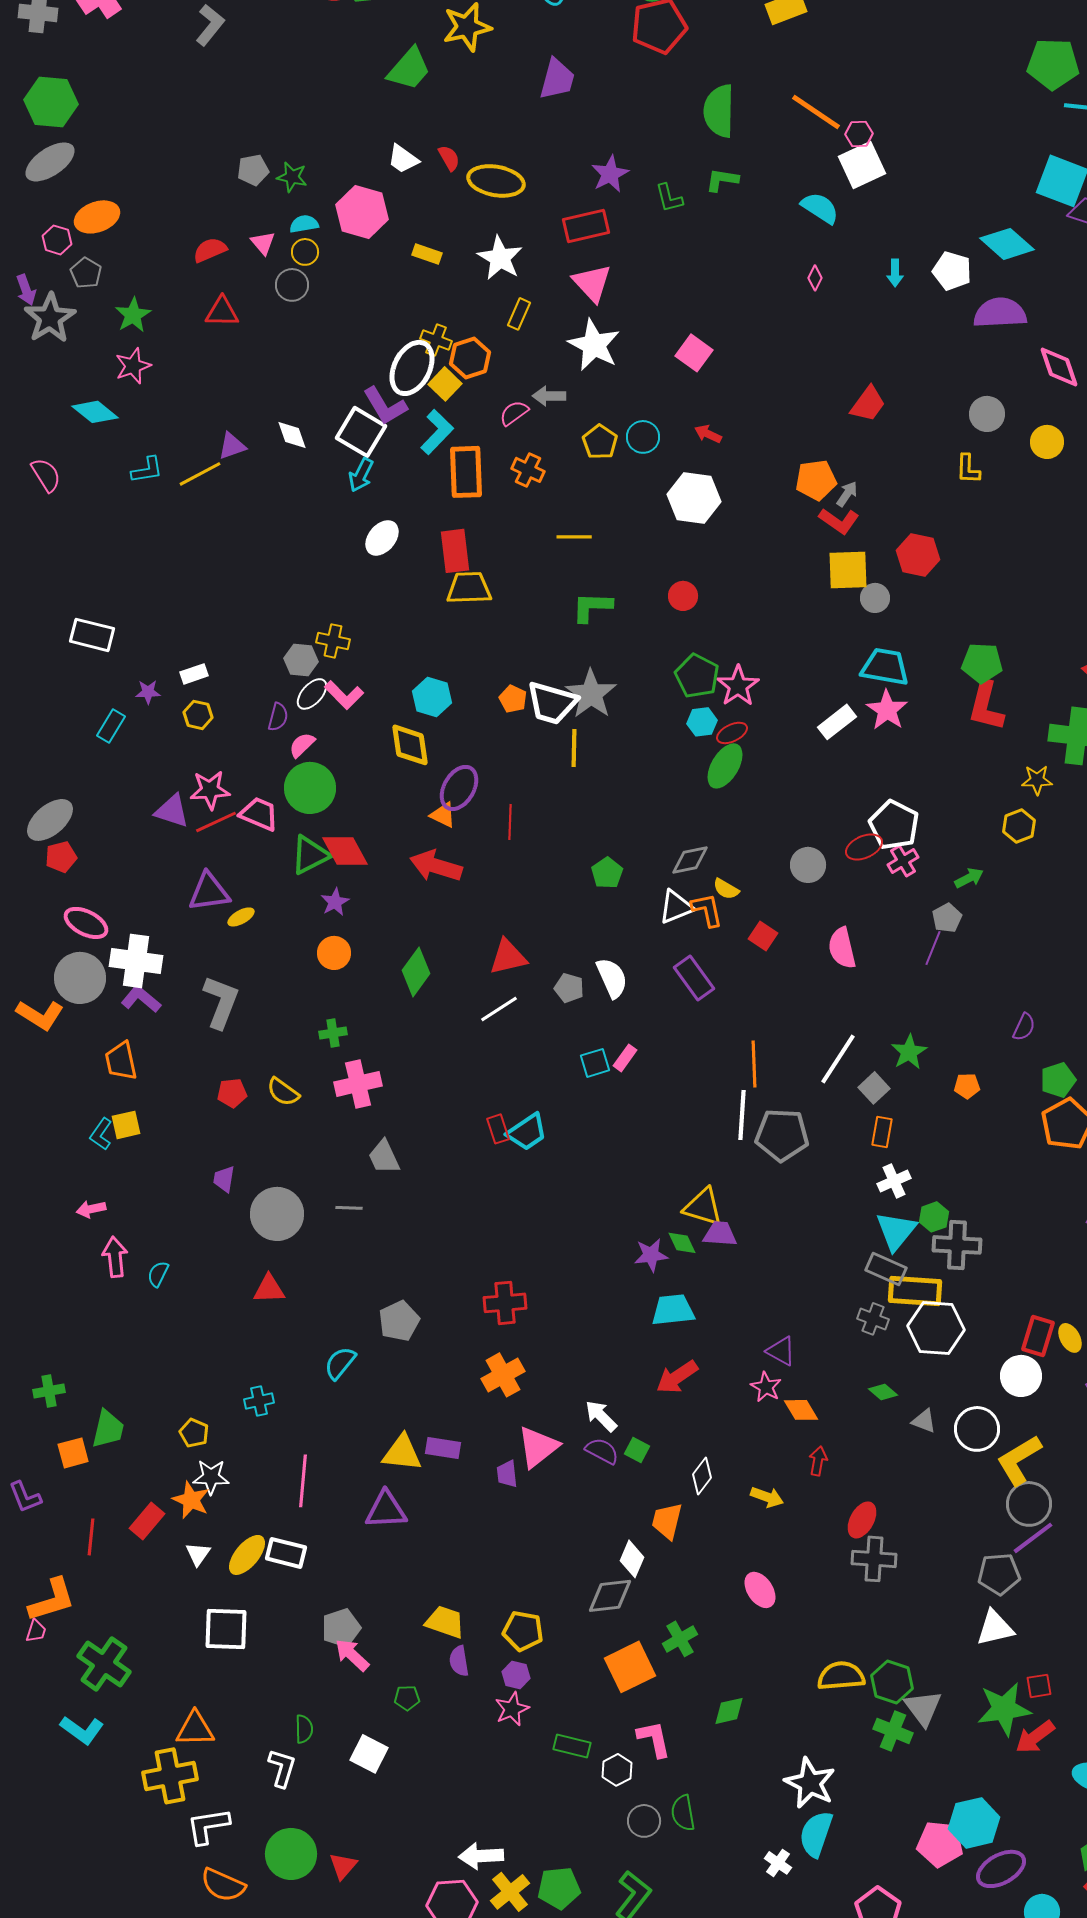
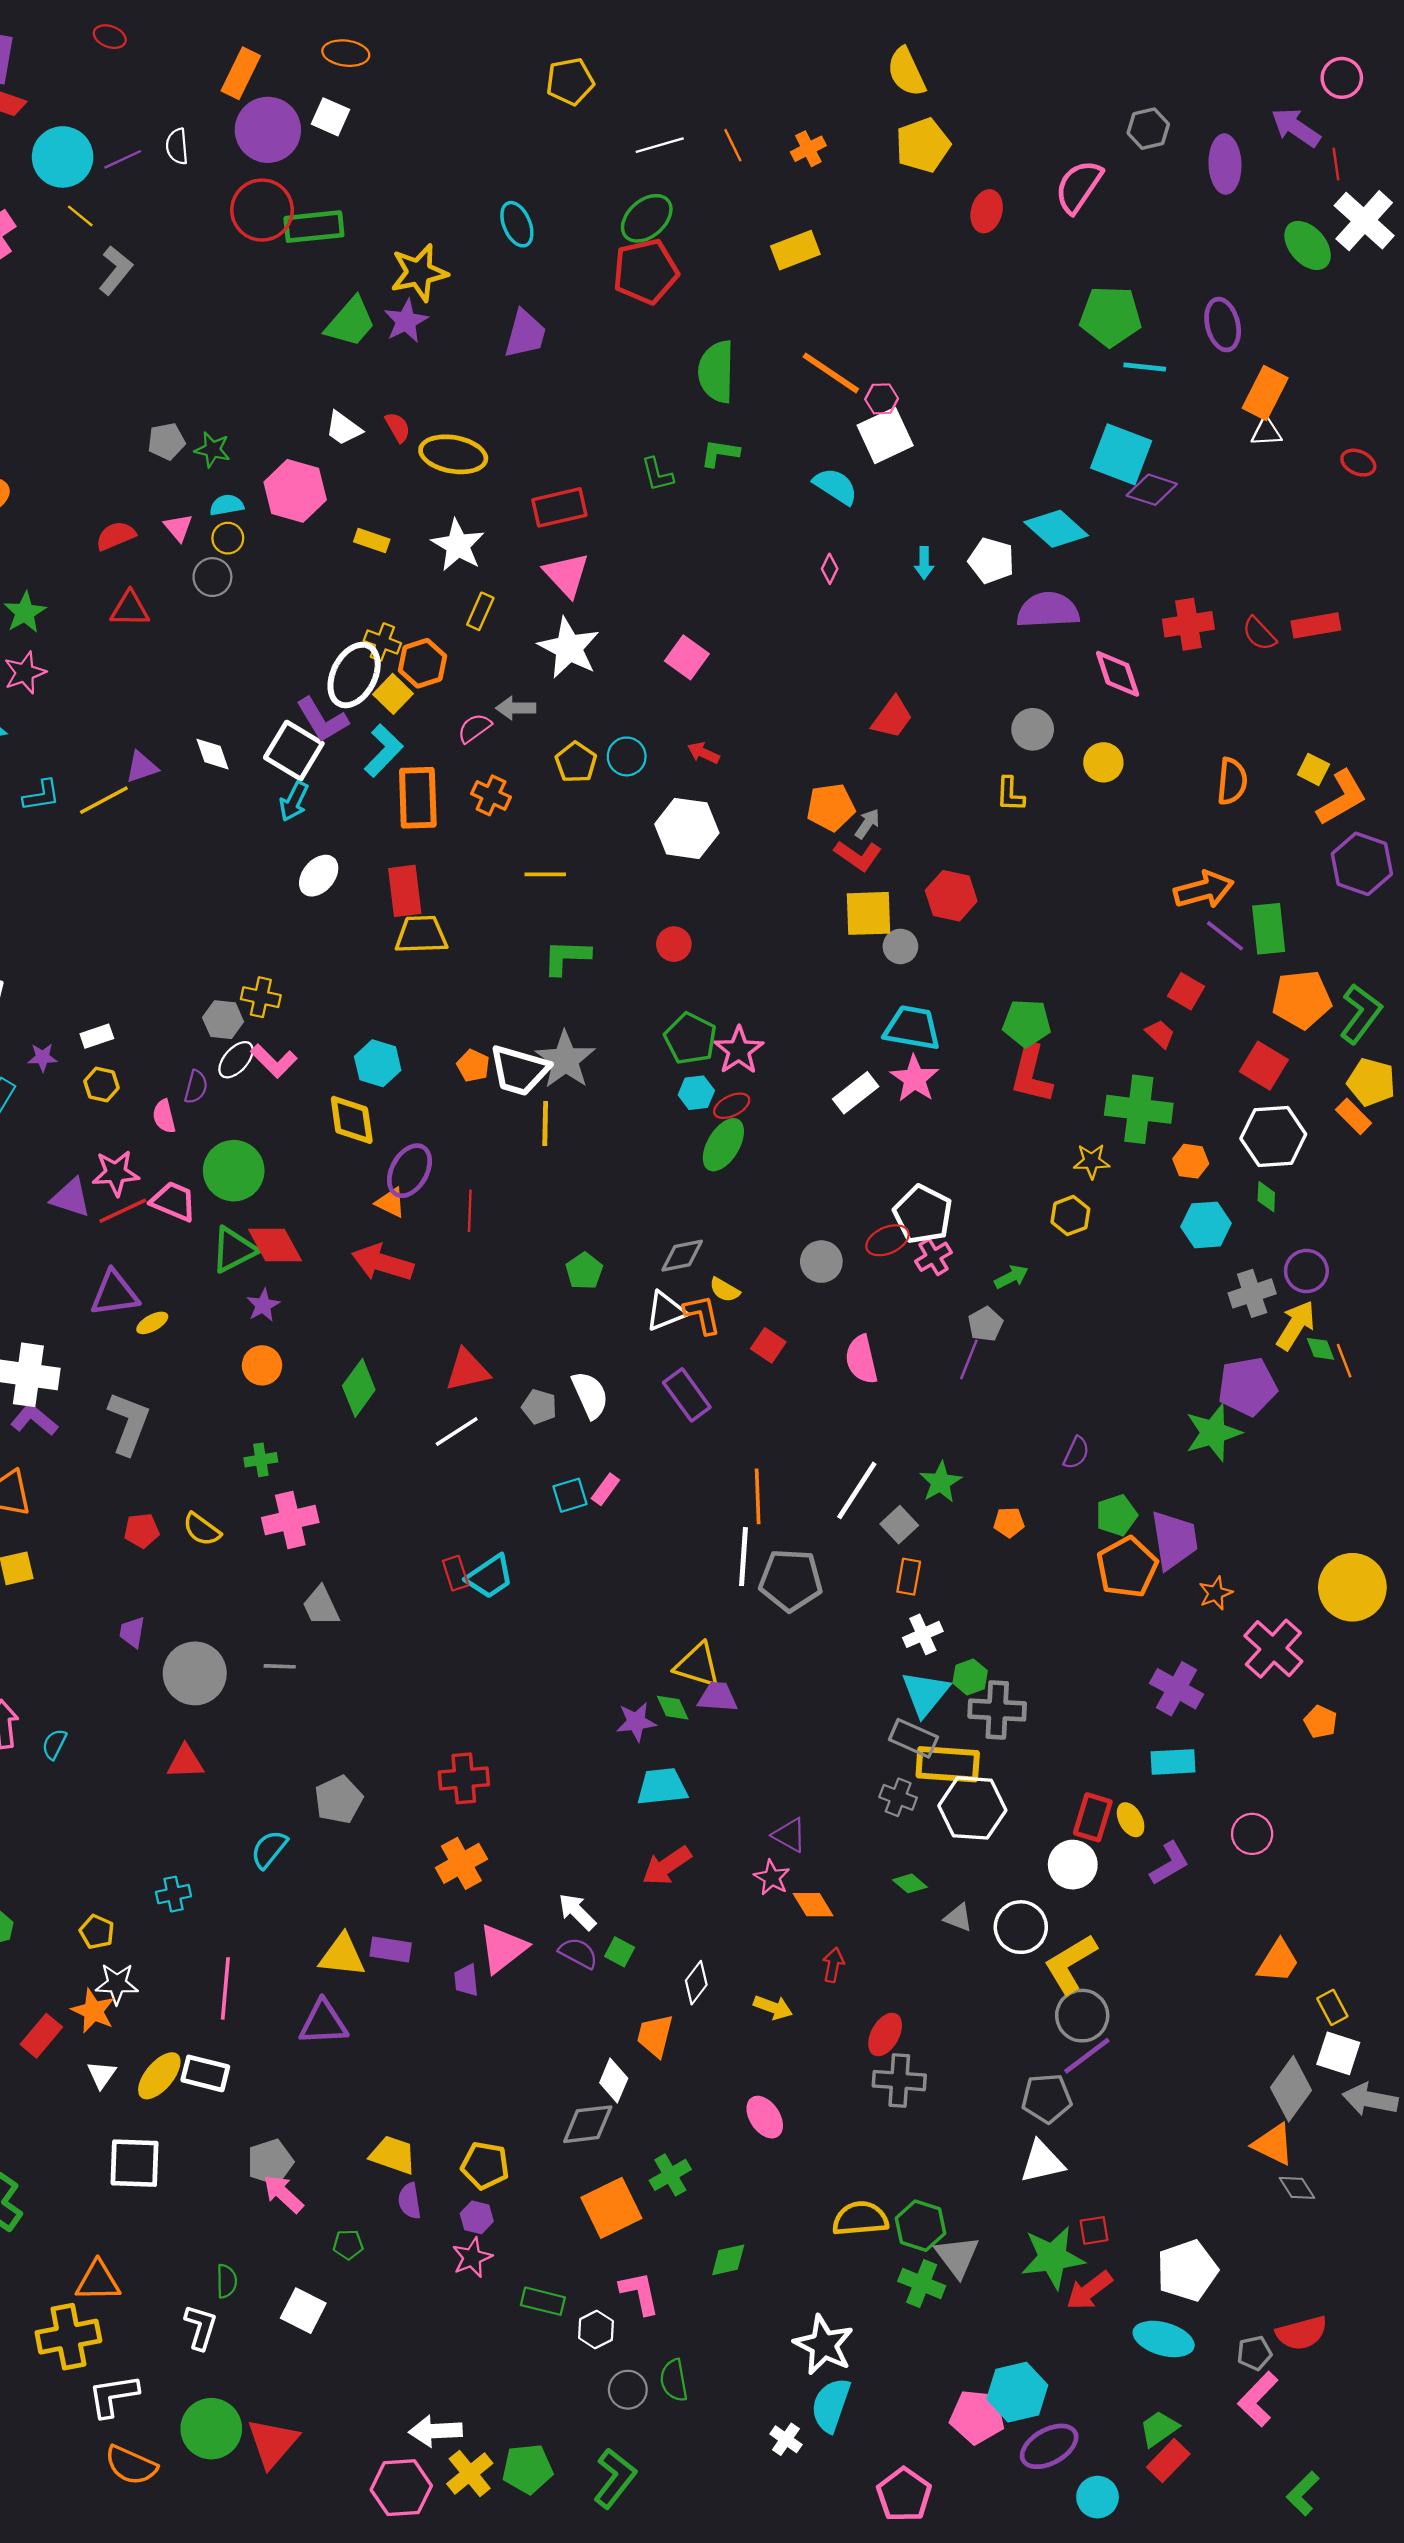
purple star: (610, 174) -> (406, 321), moved
pink semicircle: (302, 745) -> (164, 1116), moved, turned -60
red triangle: (343, 1866) -> (273, 2443), size x1.6

